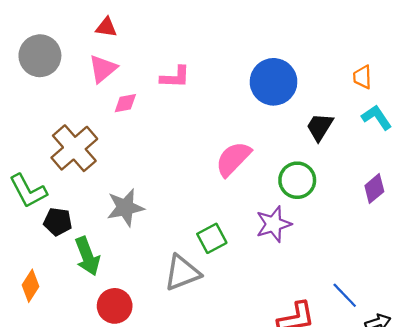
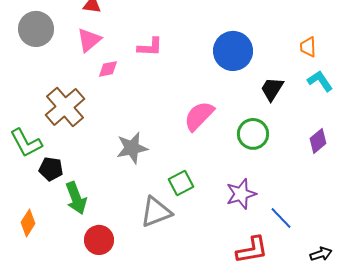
gray star: (125, 208) -> (132, 148), moved
purple star: (274, 224) -> (241, 194), moved
blue line: (345, 295) -> (281, 218), moved

